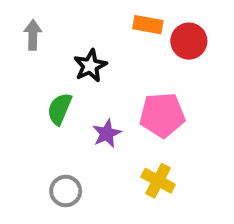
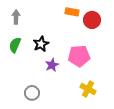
black star: (90, 66) -> (41, 44), moved
green semicircle: (60, 109) -> (15, 45), moved
yellow cross: (158, 181) -> (88, 89), moved

